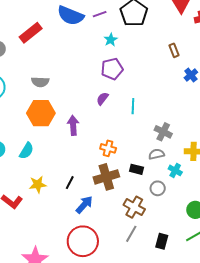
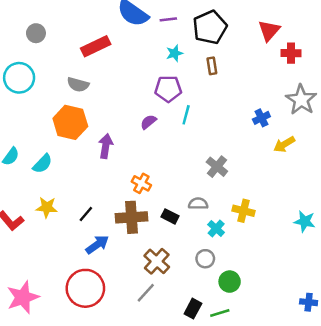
red rectangle: (31, 33) -> (96, 46), moved
brown rectangle: (174, 50) -> (212, 66), moved
cyan line: (133, 106) -> (186, 115), moved
gray cross: (163, 132) -> (217, 167), moved
gray circle: (158, 188) -> (205, 259), moved
black rectangle: (162, 241) -> (193, 309), moved

